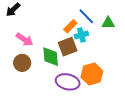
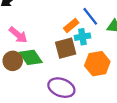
green diamond: (51, 57) -> (31, 57), moved, turned -35
orange hexagon: (92, 74) -> (97, 64), moved

